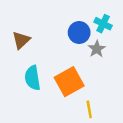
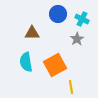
blue circle: (79, 33) -> (58, 14), moved
brown triangle: (21, 40) -> (32, 33), moved, turned 42

